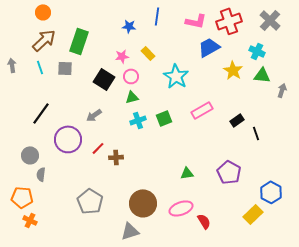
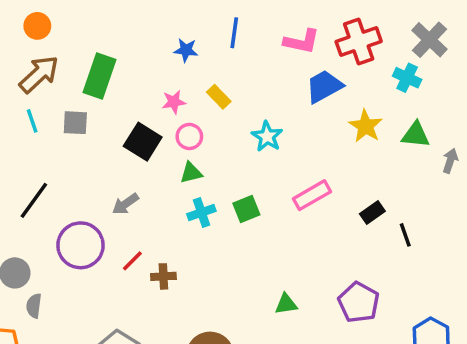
cyan cross: (257, 51) -> (407, 78), moved
cyan star: (176, 76) -> (267, 136), size x0.7

